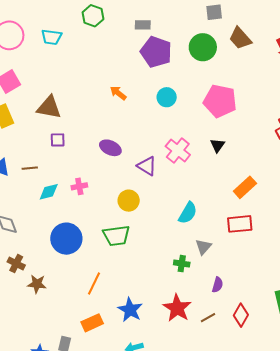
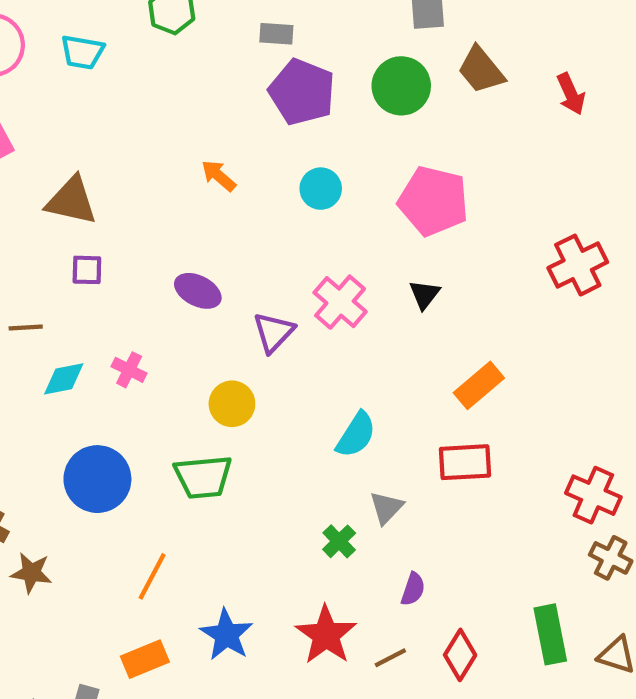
purple triangle: (147, 166) -> (274, 332), turned 40
pink cross: (79, 186) -> (129, 370), turned 35
green cross: (182, 264) -> (339, 541), turned 35

